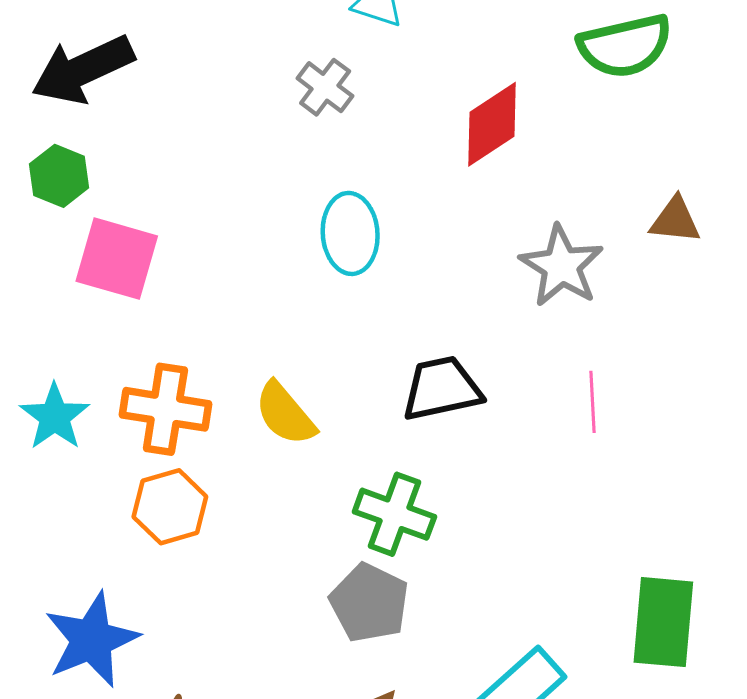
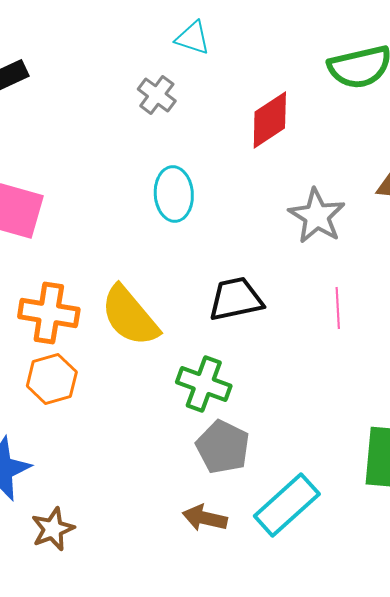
yellow semicircle: (285, 414) -> (130, 316), size x1.4
gray pentagon: (369, 603) -> (223, 447), moved

